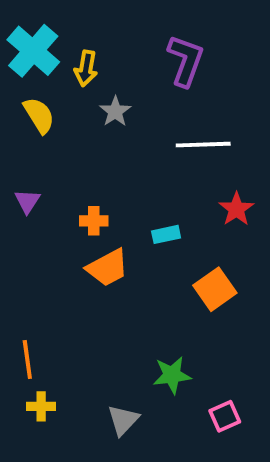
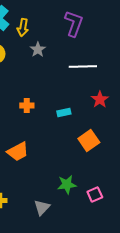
orange trapezoid: (107, 268) -> (18, 152), moved
pink square: (225, 416) -> (95, 194), moved

